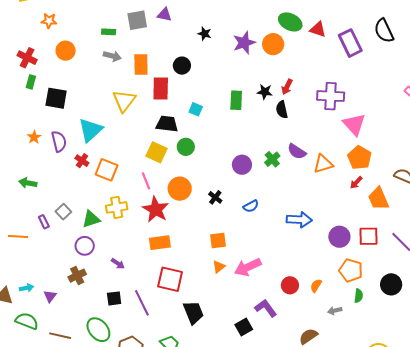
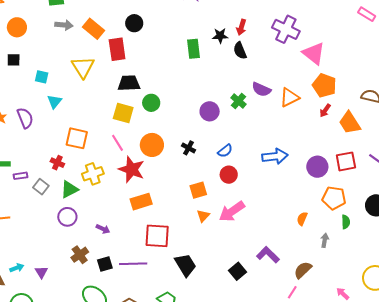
orange rectangle: (141, 64) -> (94, 29), turned -40
purple cross: (331, 96) -> (286, 29), turned 32
black square: (56, 98) -> (14, 60), moved, size x0.6
cyan square: (196, 109) -> (42, 77), moved
cyan triangle: (91, 130) -> (54, 102), size x0.6
red cross: (82, 161) -> (57, 163), moved
purple rectangle: (44, 222) -> (21, 176), moved, turned -64
brown cross: (77, 276) -> (80, 255), moved
red circle: (290, 285) -> (229, 175), moved
purple line: (142, 303) -> (133, 264), turned -56
purple L-shape: (266, 308) -> (268, 255), moved
gray arrow: (335, 311) -> (325, 240), turned 120

